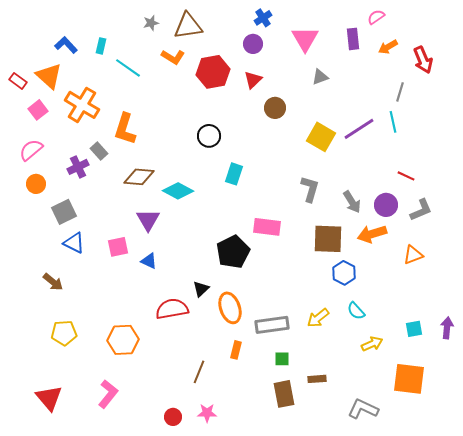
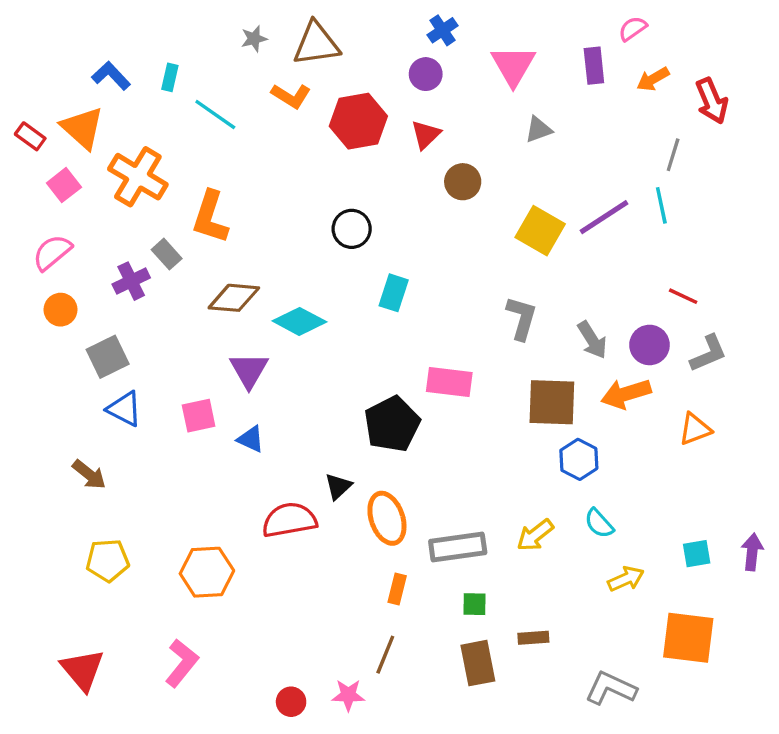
brown line: (199, 372) -> (385, 655), moved

